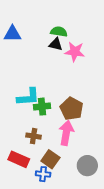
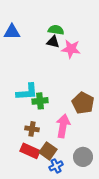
brown pentagon: (72, 109) -> (83, 103), moved
red rectangle: (19, 159) -> (30, 151), moved
blue cross: (43, 174) -> (56, 166), moved, turned -32

